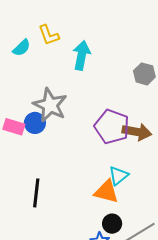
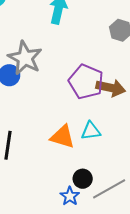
cyan triangle: (118, 176) -> (91, 131), turned 30
orange triangle: (106, 192) -> (62, 137), moved

